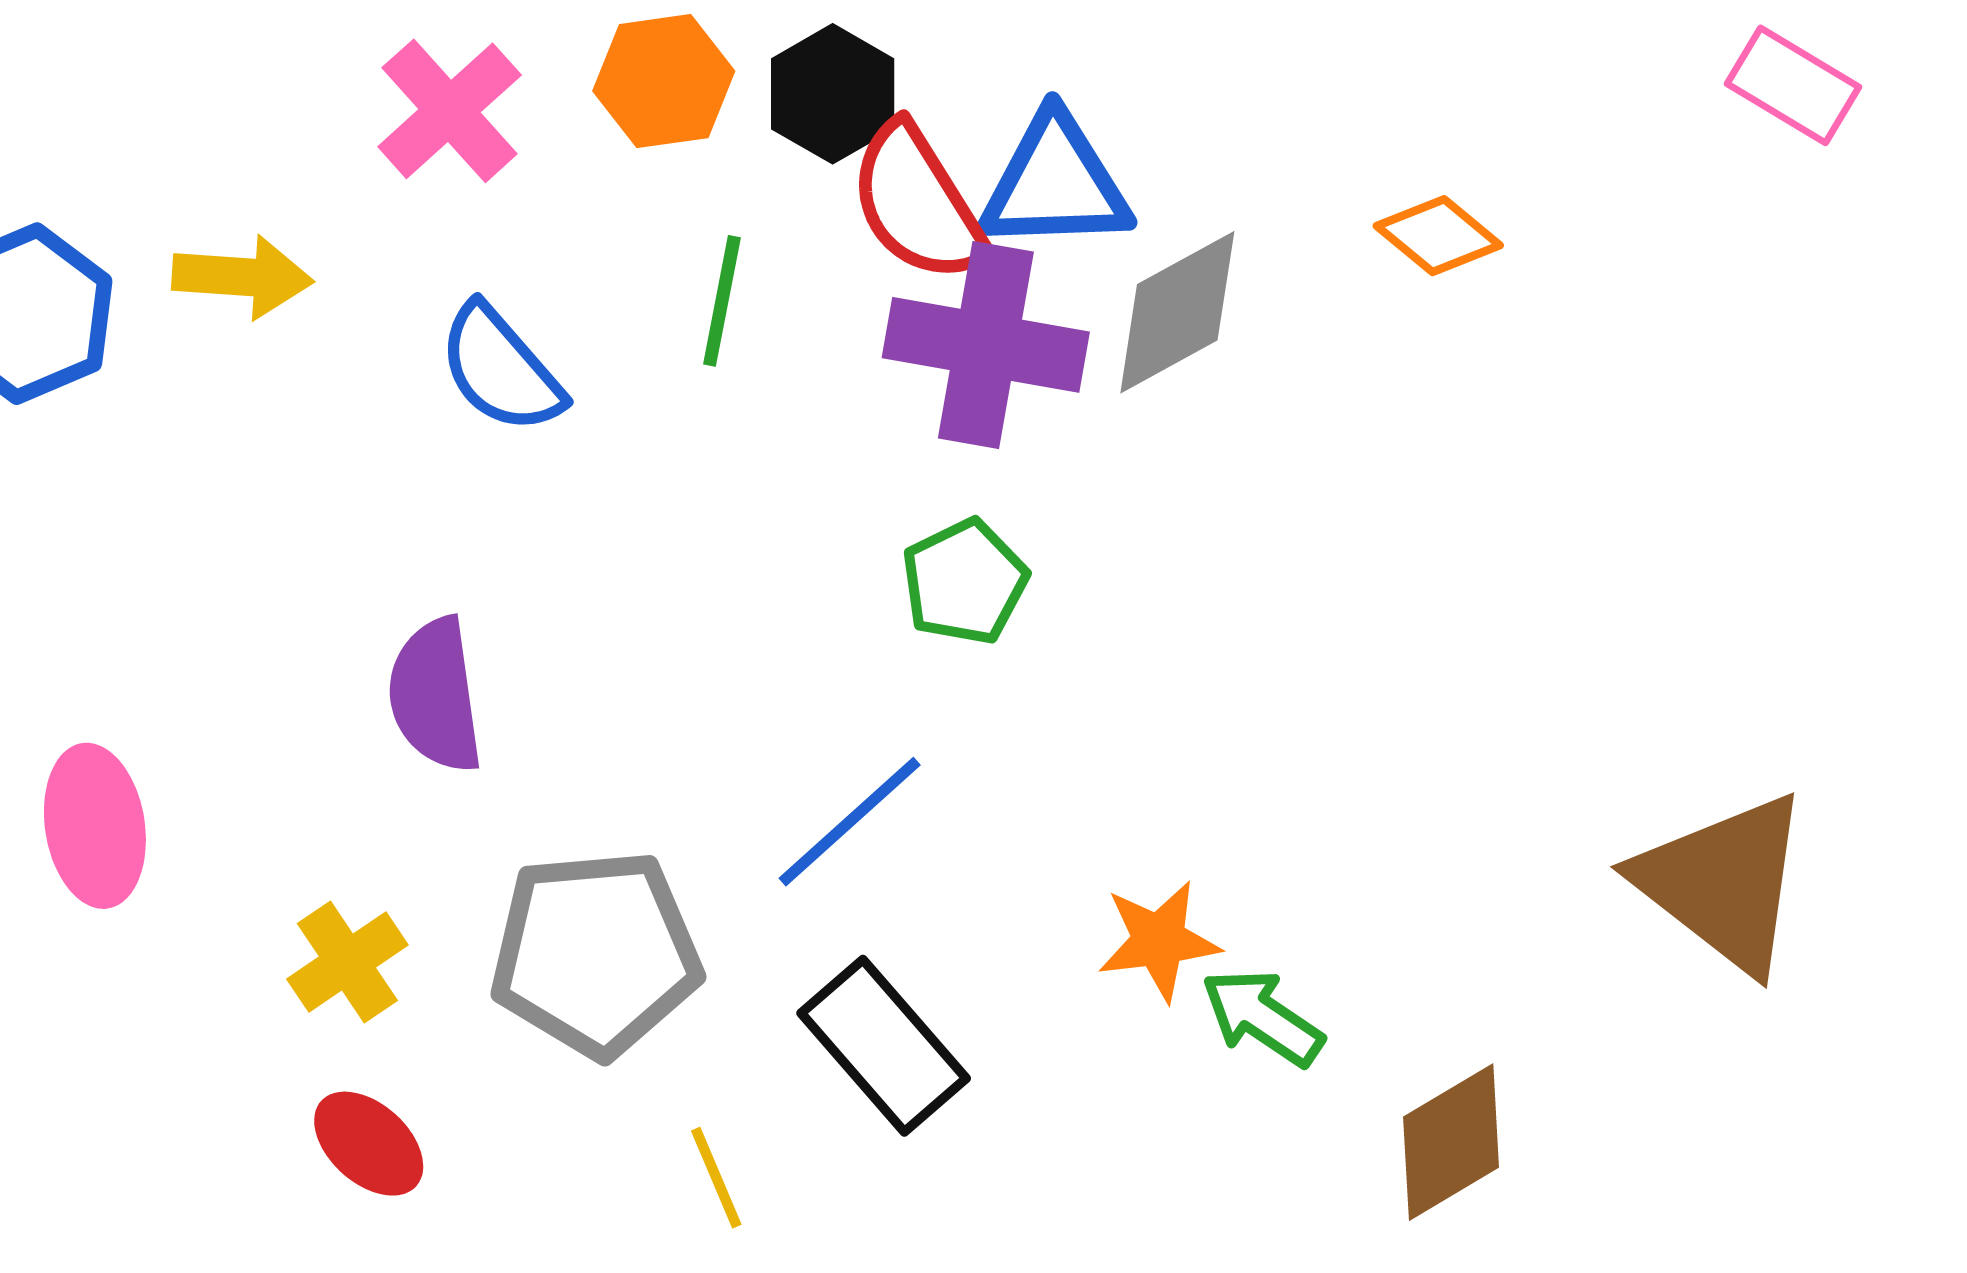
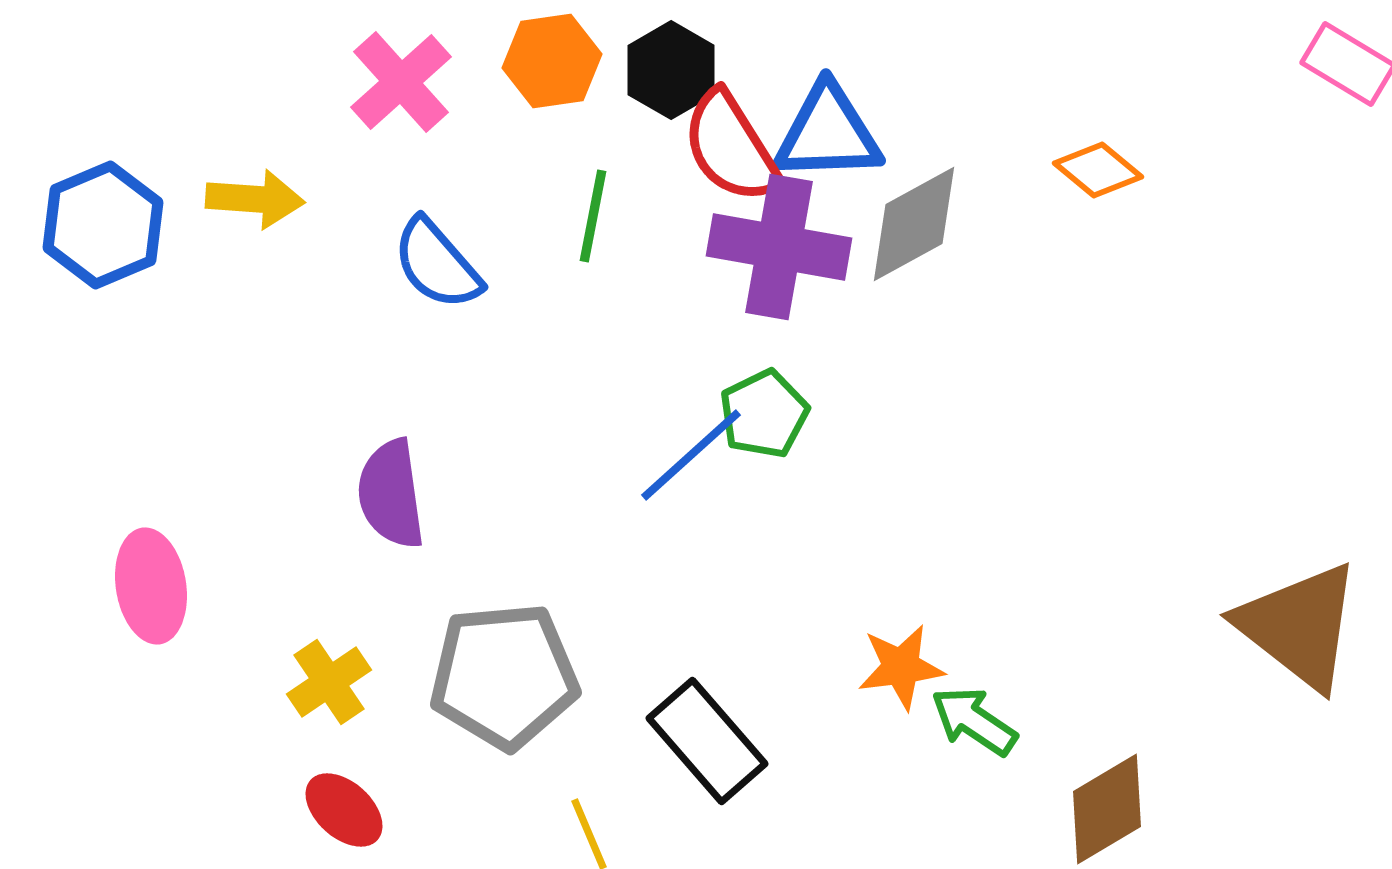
blue line: (850, 822) -> (691, 455), moved

